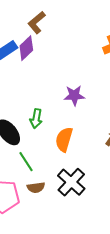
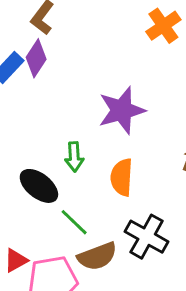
purple star: (74, 95) -> (122, 110), size x1.5
brown semicircle: (36, 187) -> (97, 256), size x1.5

